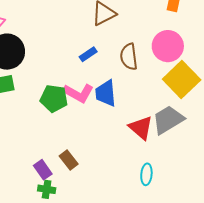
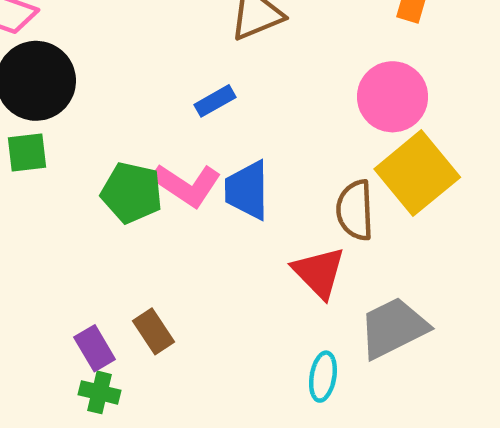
brown semicircle: (129, 57) -> (355, 210), moved
gray trapezoid: (168, 120) -> (393, 328), moved

